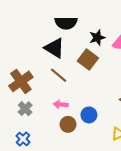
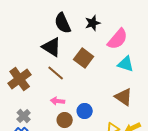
black semicircle: (66, 23) -> (63, 23), turned 65
black star: (97, 38) -> (93, 23), moved
gray cross: (25, 109) -> (24, 116), moved

